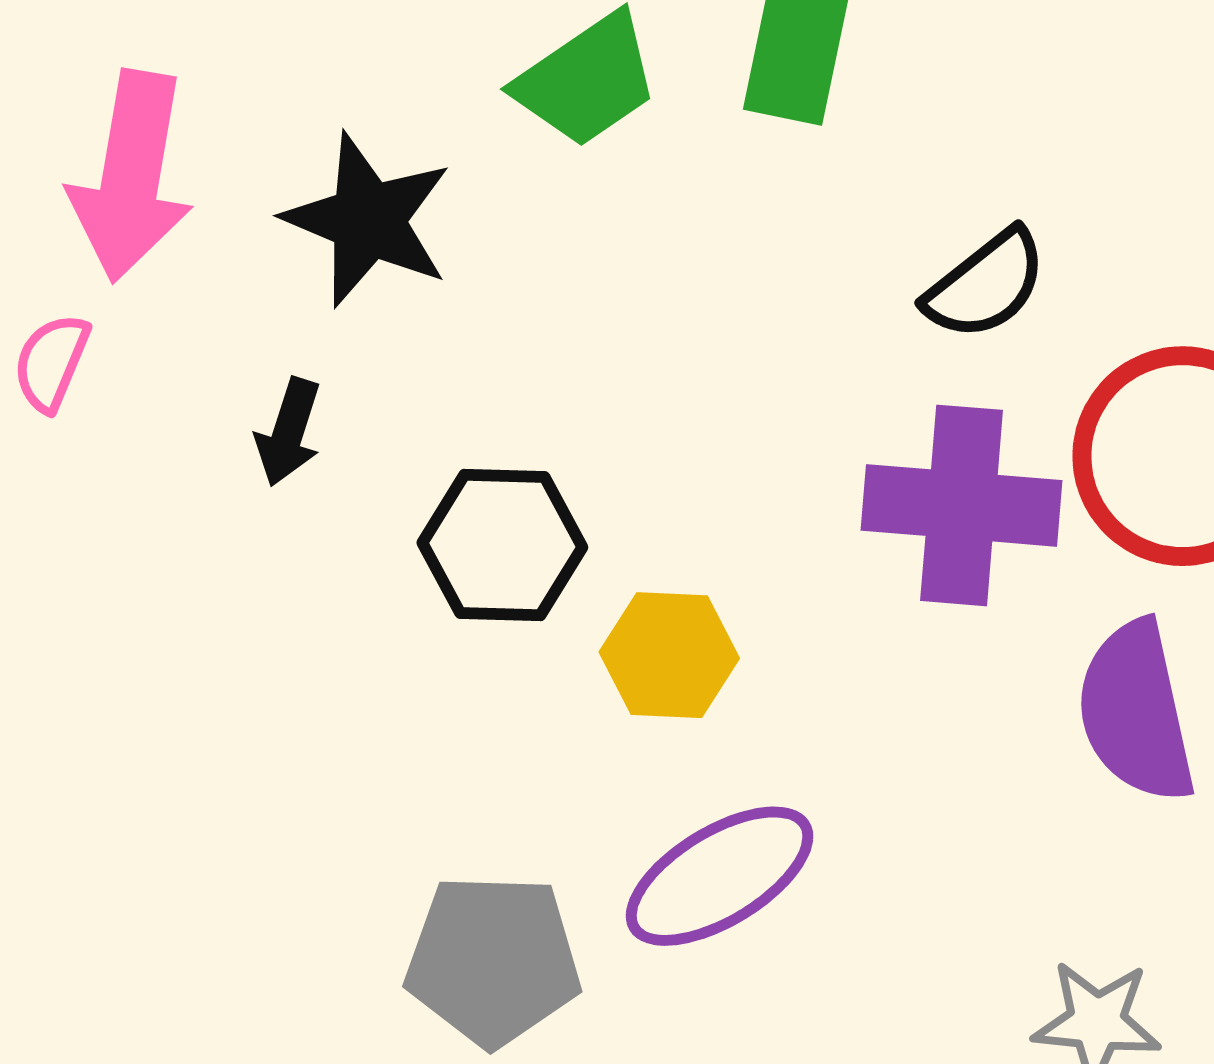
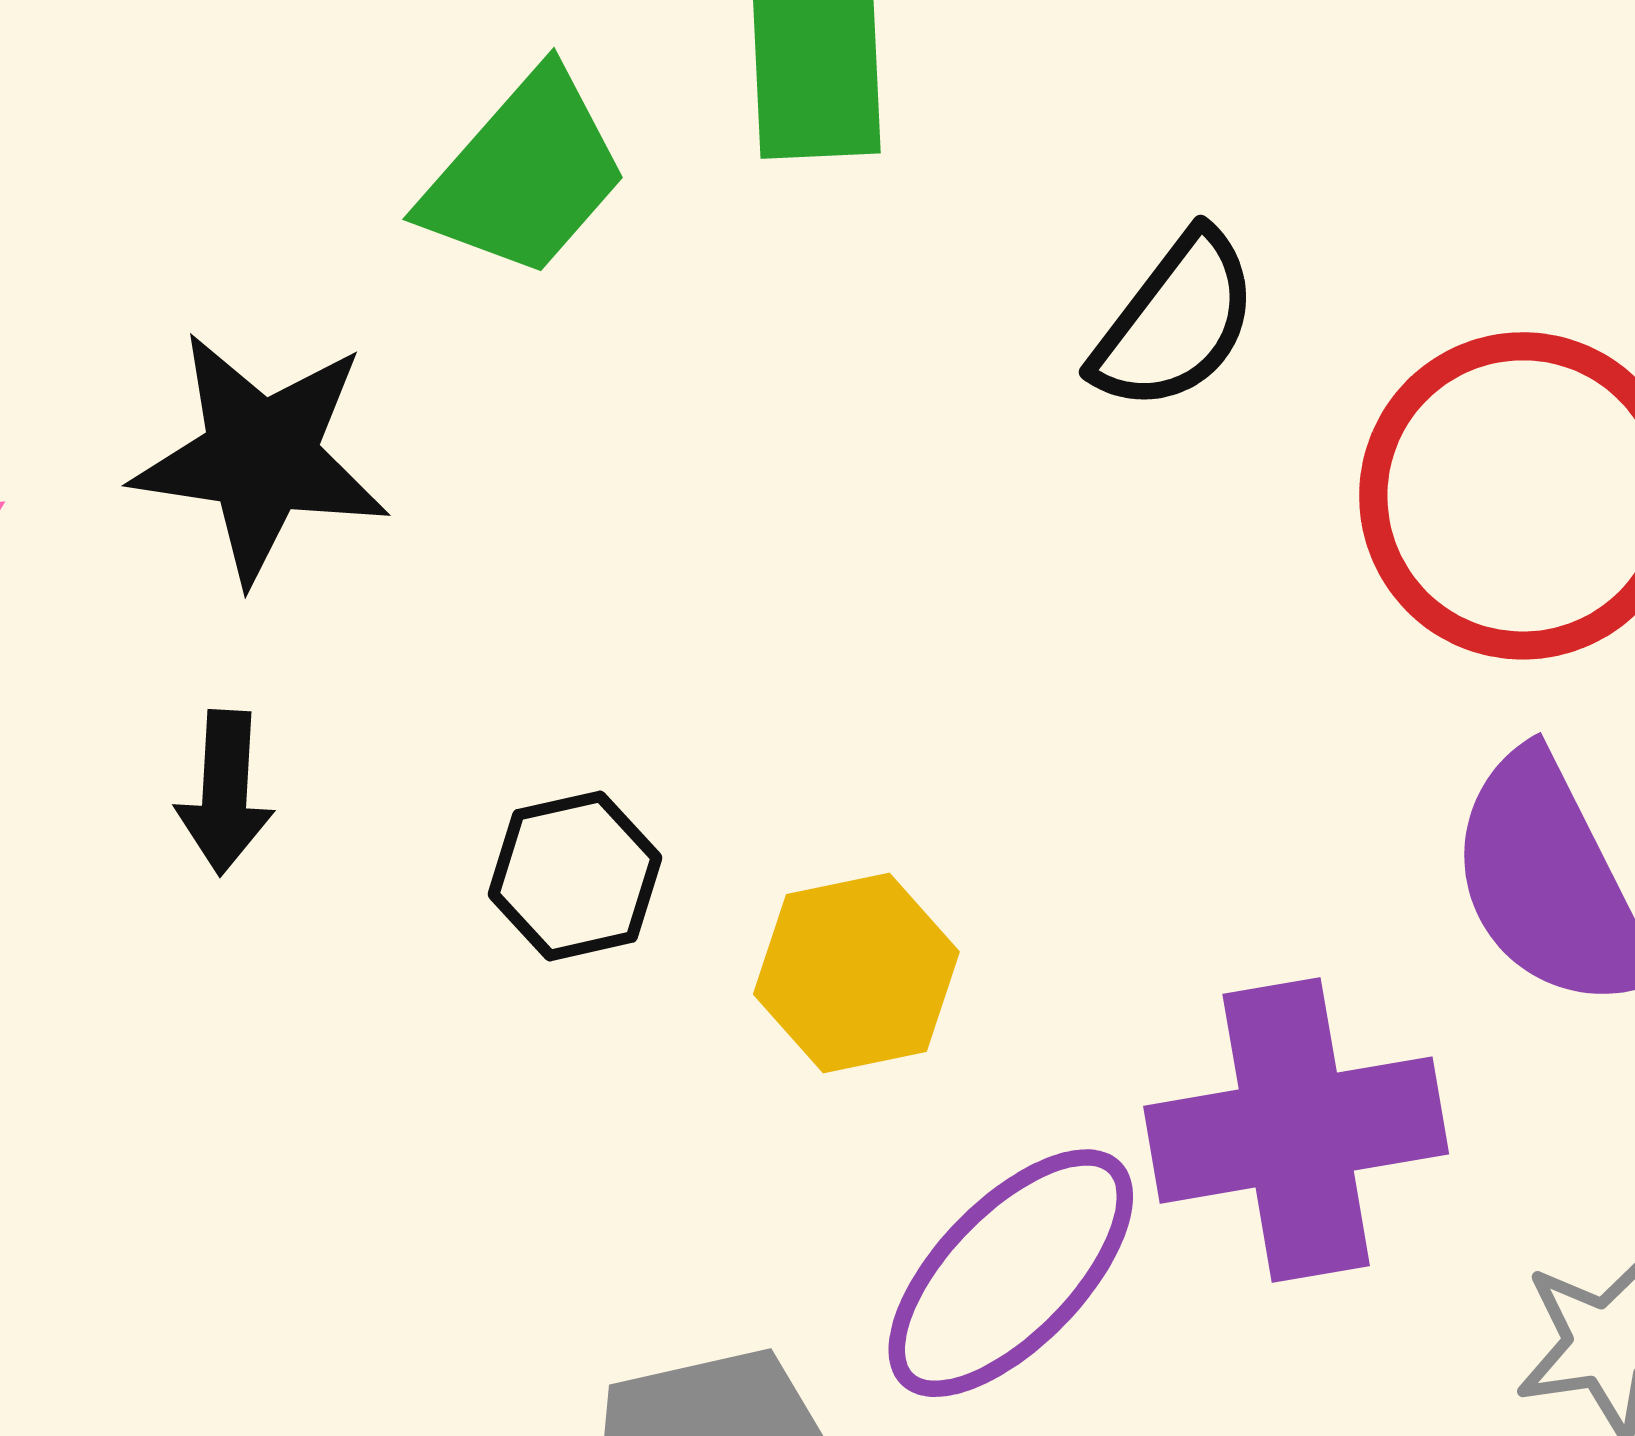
purple cross: (962, 505) -> (1296, 1130), moved
black hexagon: (502, 545) -> (575, 876), size x0.7

